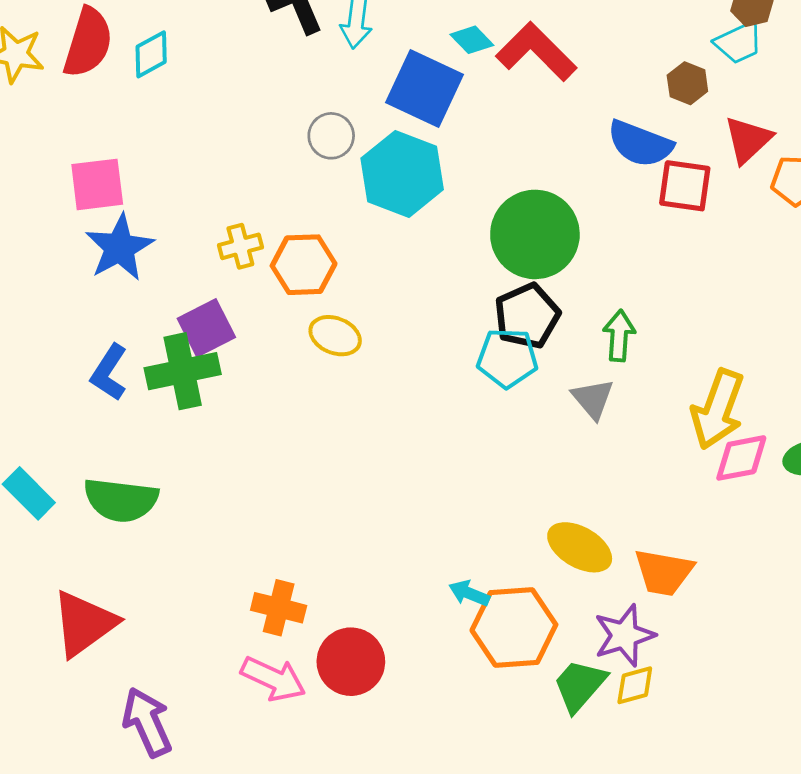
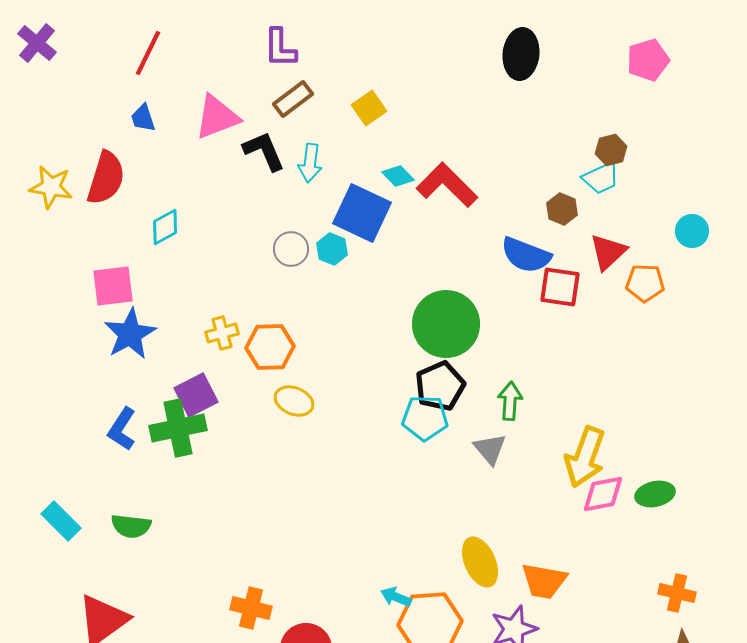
cyan diamond: (151, 54) -> (165, 227), moved
cyan hexagon: (402, 174) -> (332, 249), moved, size x0.5
green semicircle: (121, 500) -> (131, 526), size x0.7
yellow ellipse: (580, 547) -> (480, 562), turned 36

